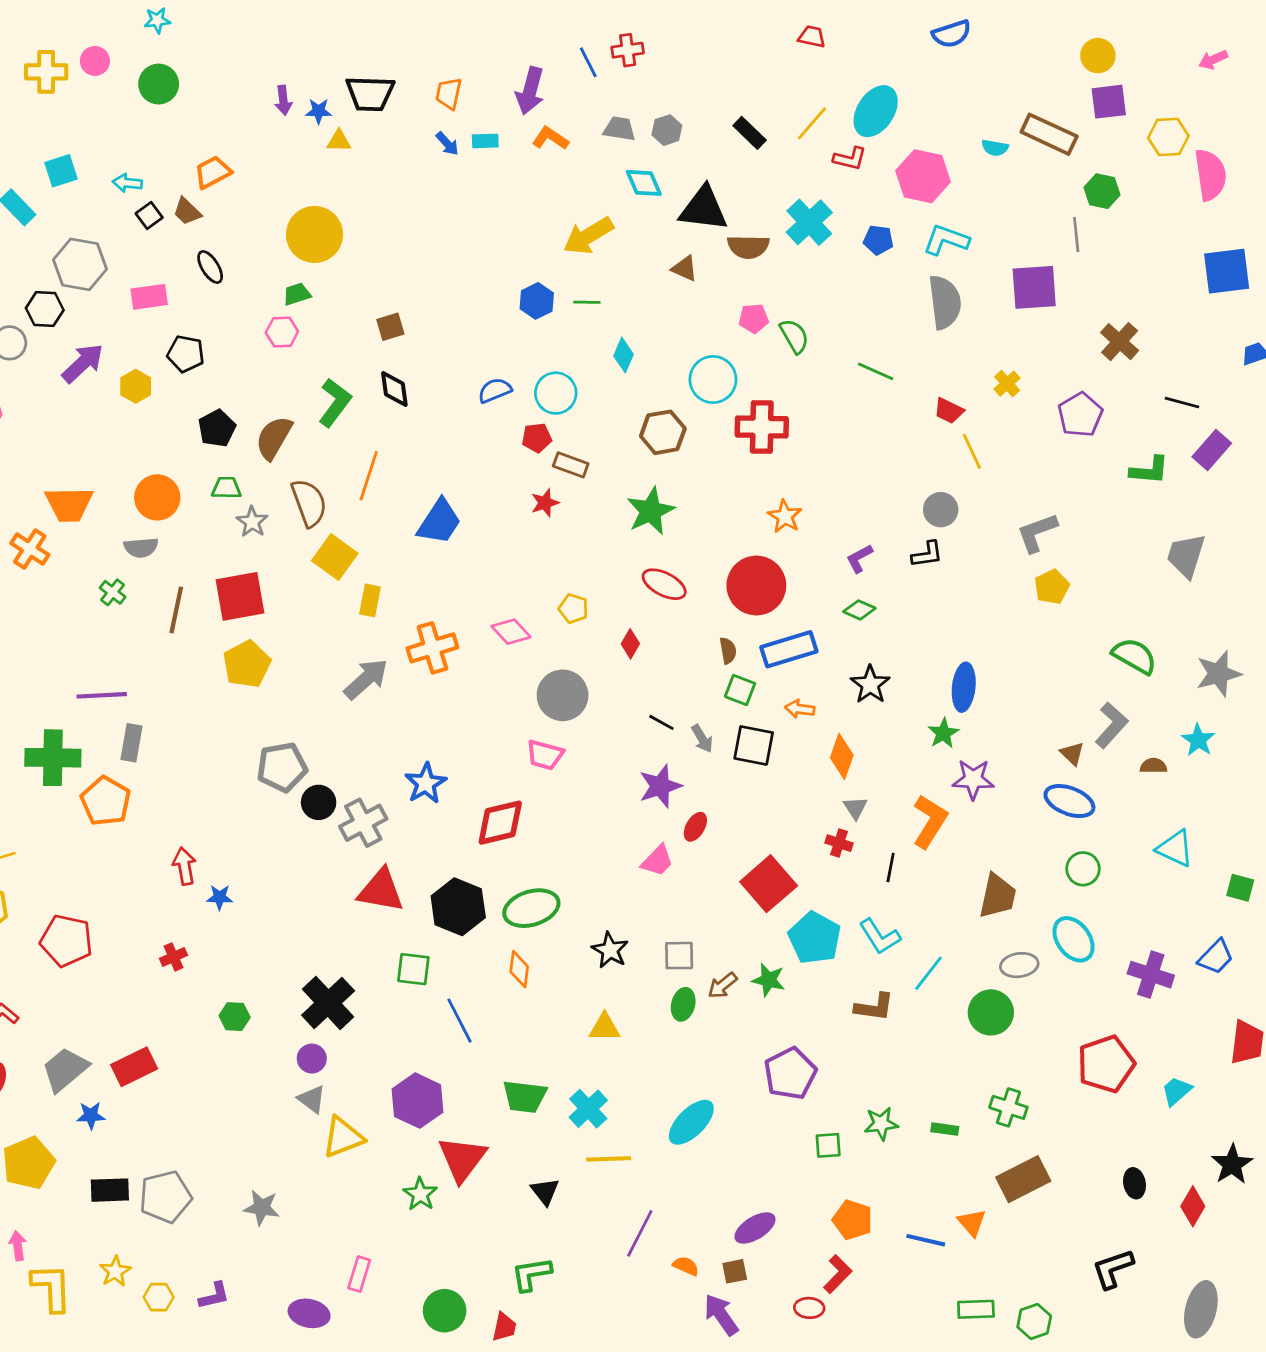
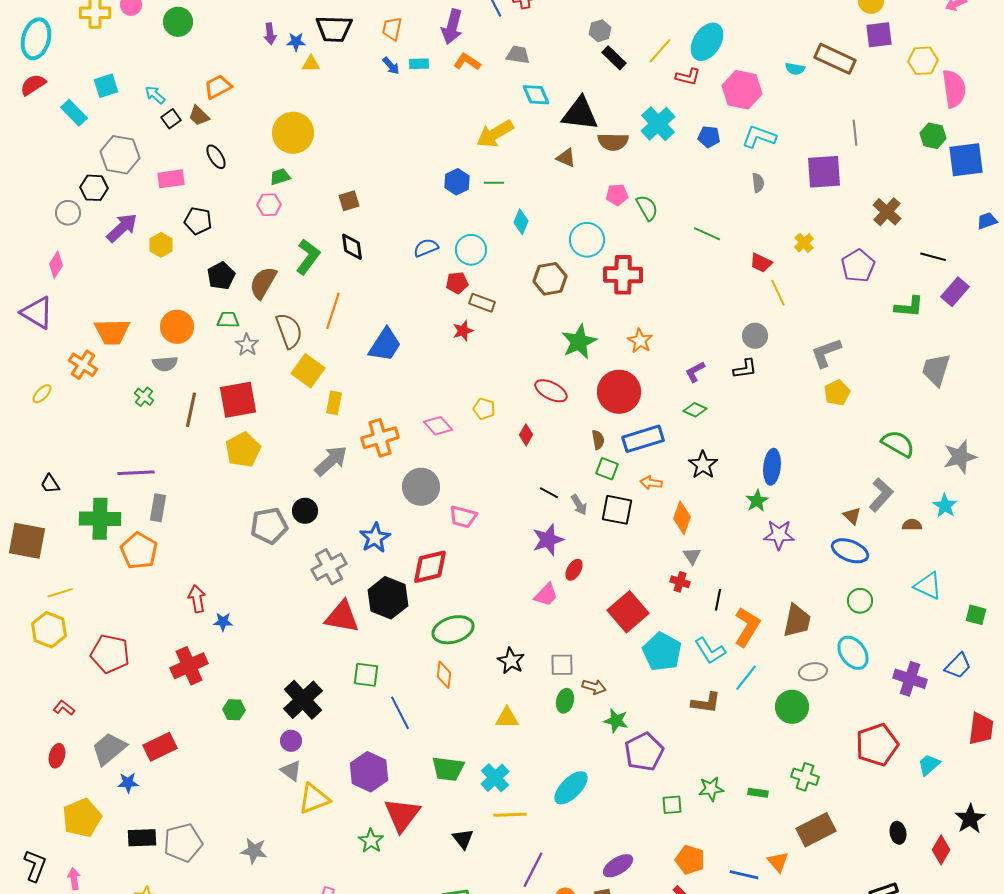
gray hexagon: (667, 130) -> (600, 31), moved
cyan arrow: (127, 183) -> (155, 95), turned 35
green hexagon: (1102, 191) -> (933, 136), moved
gray semicircle: (945, 302) -> (758, 183), size x0.5
green star: (651, 511) -> (579, 342), moved
gray circle: (563, 695) -> (421, 487), moved
black circle: (319, 802) -> (305, 511), moved
orange L-shape: (930, 821) -> (747, 627), moved
black hexagon: (458, 907) -> (388, 598), moved
red cross: (174, 957) -> (189, 666), size x1.8
green star: (769, 980) -> (616, 721), moved
brown arrow: (722, 985) -> (594, 687), turned -125

